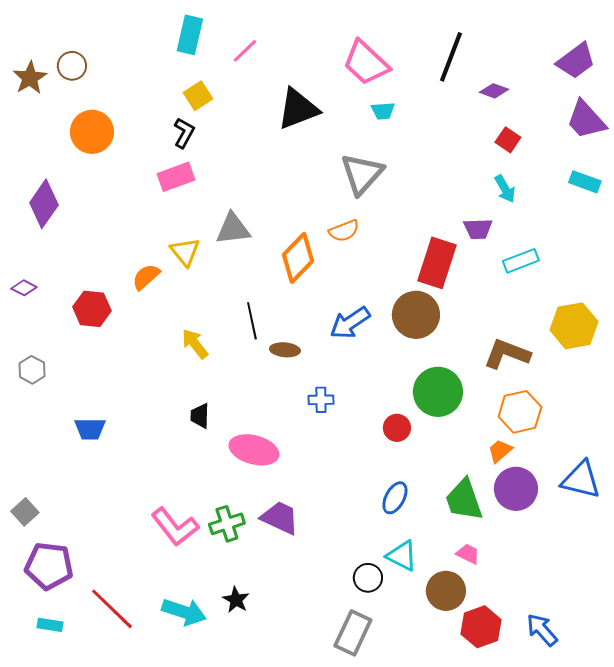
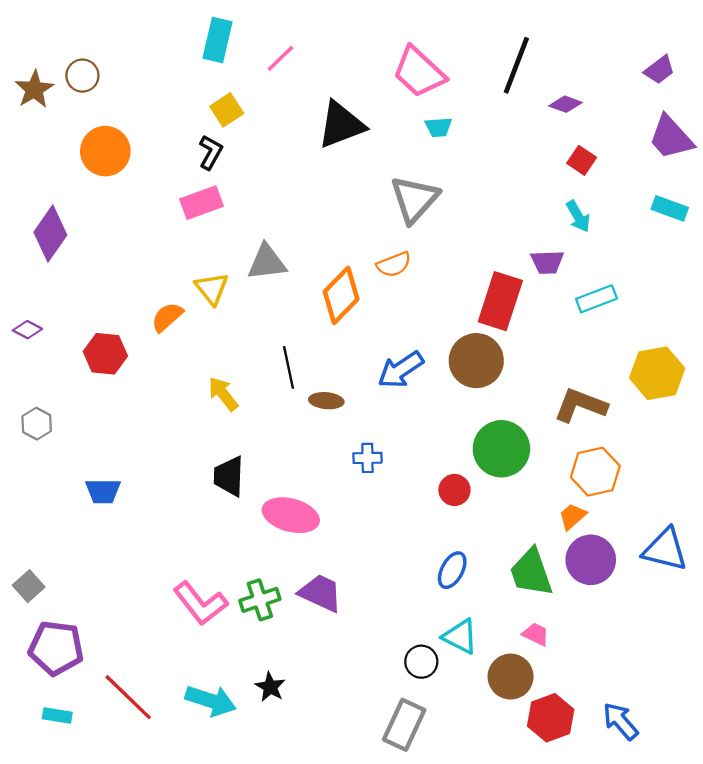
purple trapezoid: (576, 61) -> (659, 70), size x0.7
black trapezoid: (200, 416) -> (229, 476), size x1.4

